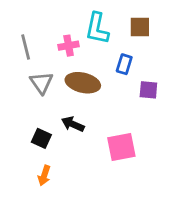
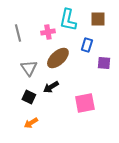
gray triangle: (41, 83) -> (29, 68), moved
brown ellipse: (83, 83) -> (58, 58), turned -55
black arrow: (73, 124) -> (51, 87), turned -56
orange arrow: (44, 176) -> (31, 123), turned 40

